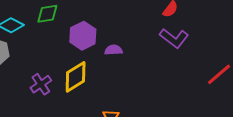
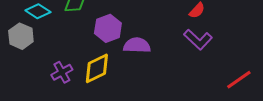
purple semicircle: (113, 50) -> (137, 45), size x1.5

